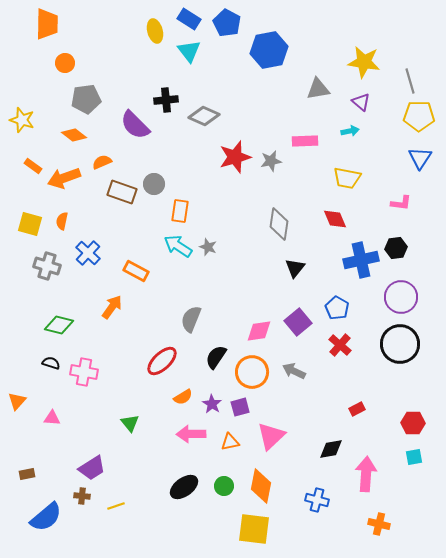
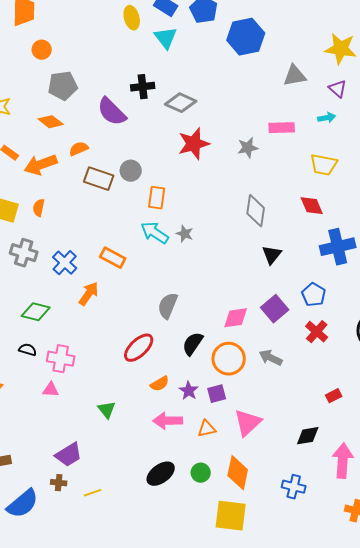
red star: (235, 157) -> (194, 144), moved
blue cross: (88, 253) -> (65, 263), moved
pink triangle: (52, 418) -> (51, 390), moved

